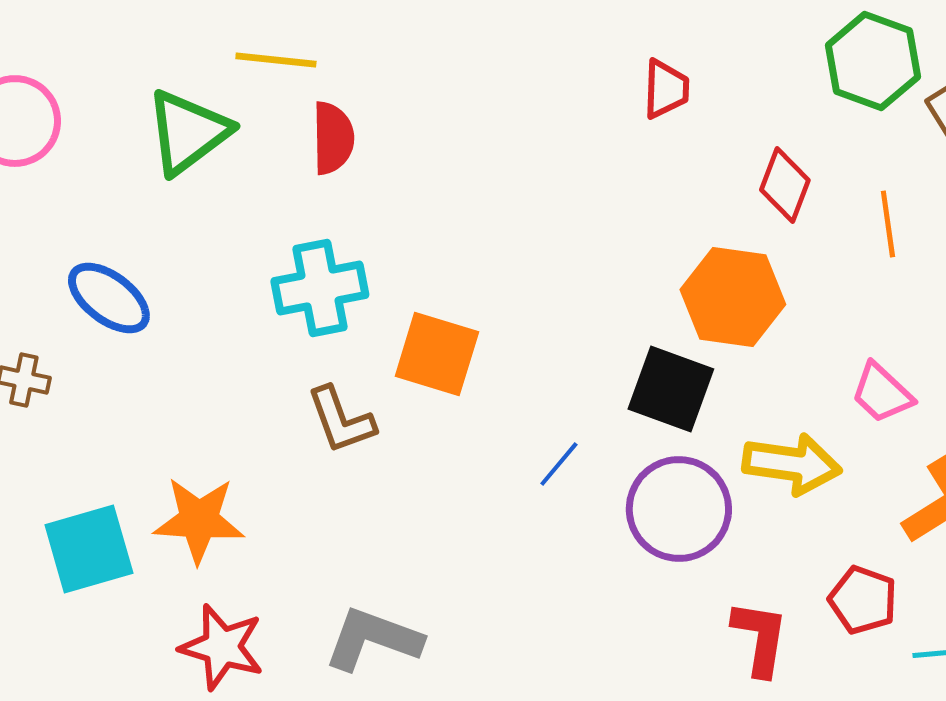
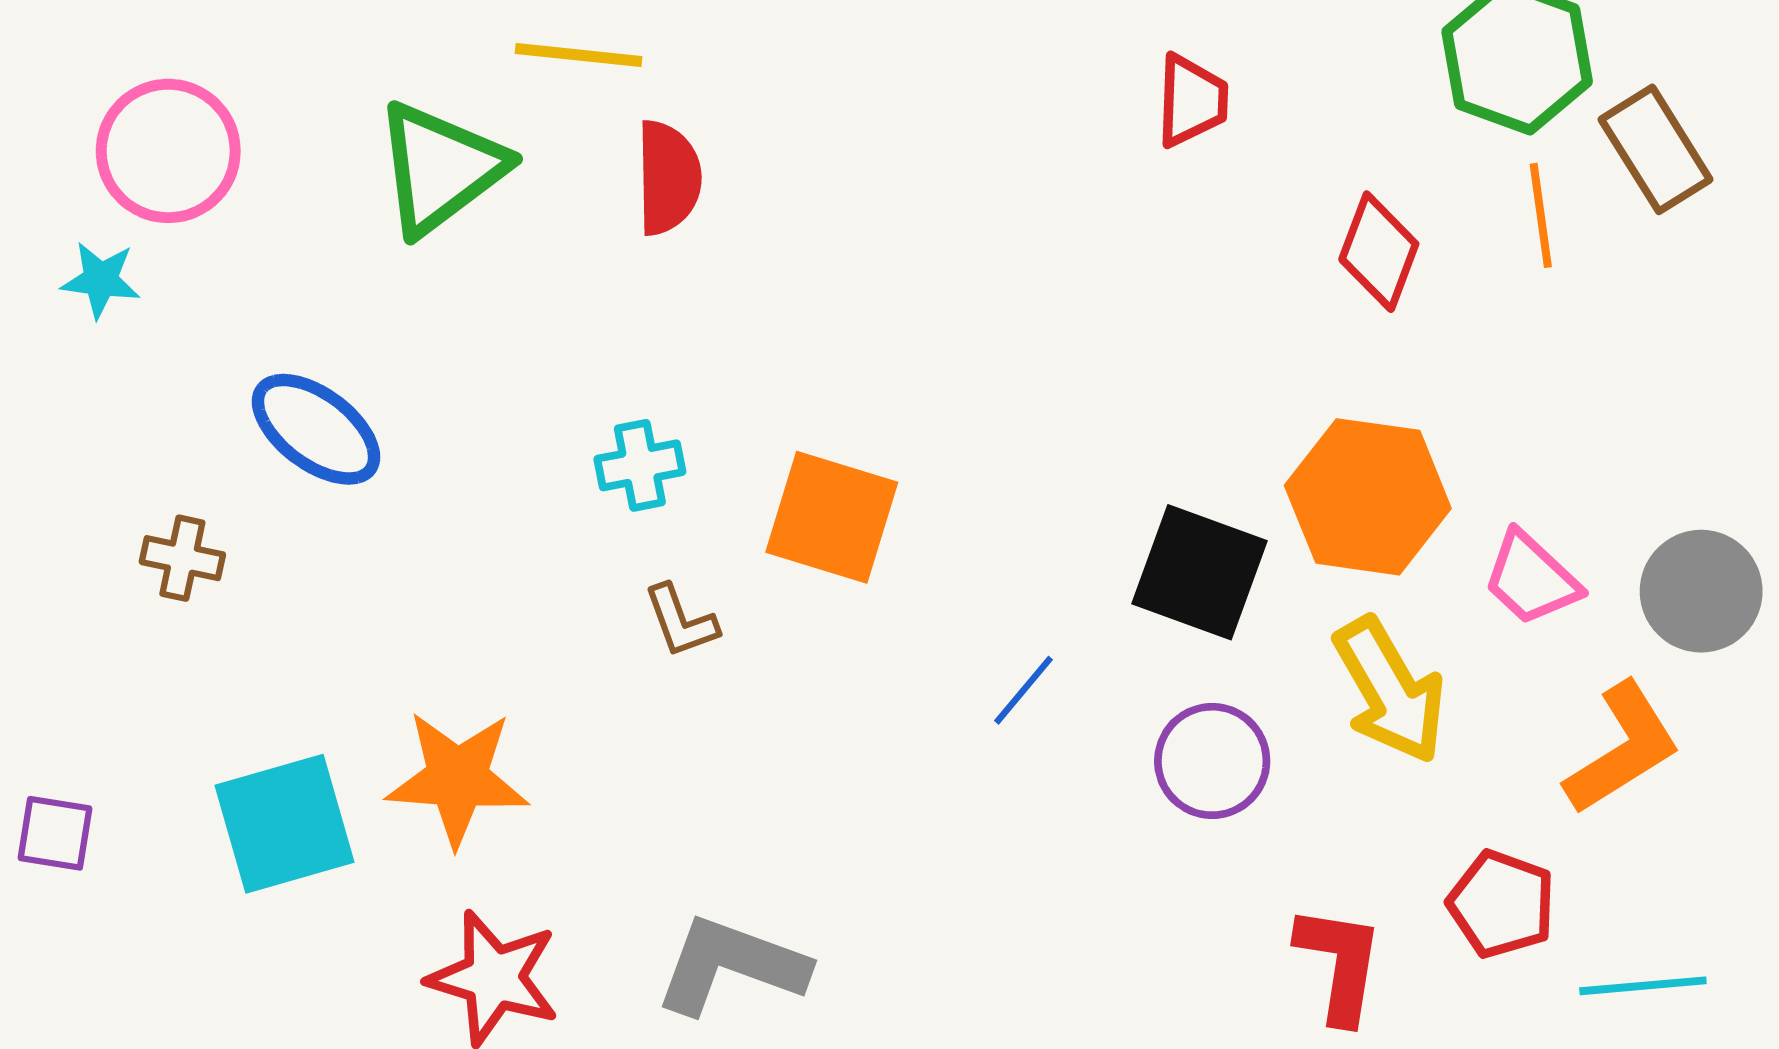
orange line: (888, 224) -> (1541, 215), moved
cyan cross: (320, 288) -> (640, 465), moved, size x0.6
orange hexagon: (733, 297) -> (1368, 497), moved
brown L-shape: (341, 420) -> (681, 621), size x0.7
yellow arrow: (792, 464) -> (1390, 690), turned 52
purple circle: (679, 509) -> (1212, 761), size x0.7

